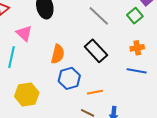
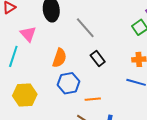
gray line: (99, 16) -> (85, 28), moved
black rectangle: (96, 51) -> (98, 58), size x0.7

